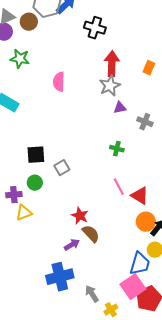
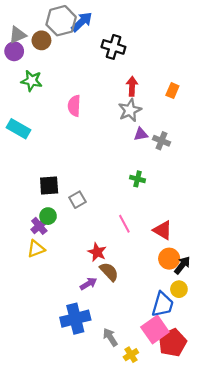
red arrow: (112, 64) -> (132, 86), size x0.7
gray cross: (145, 122) -> (161, 141), moved
pink line: (119, 187) -> (124, 224), moved
purple cross: (14, 195) -> (39, 226), moved, turned -35

